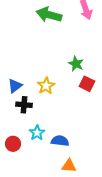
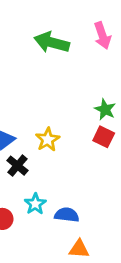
green star: (76, 64) -> (105, 109), moved
black cross: (24, 105) -> (17, 166), turned 35

